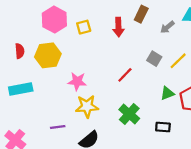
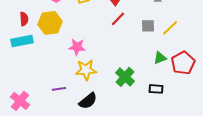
gray square: (154, 59) -> (148, 26), turned -32
red line: (125, 75) -> (118, 19), moved
cyan rectangle: (21, 89) -> (22, 41), moved

